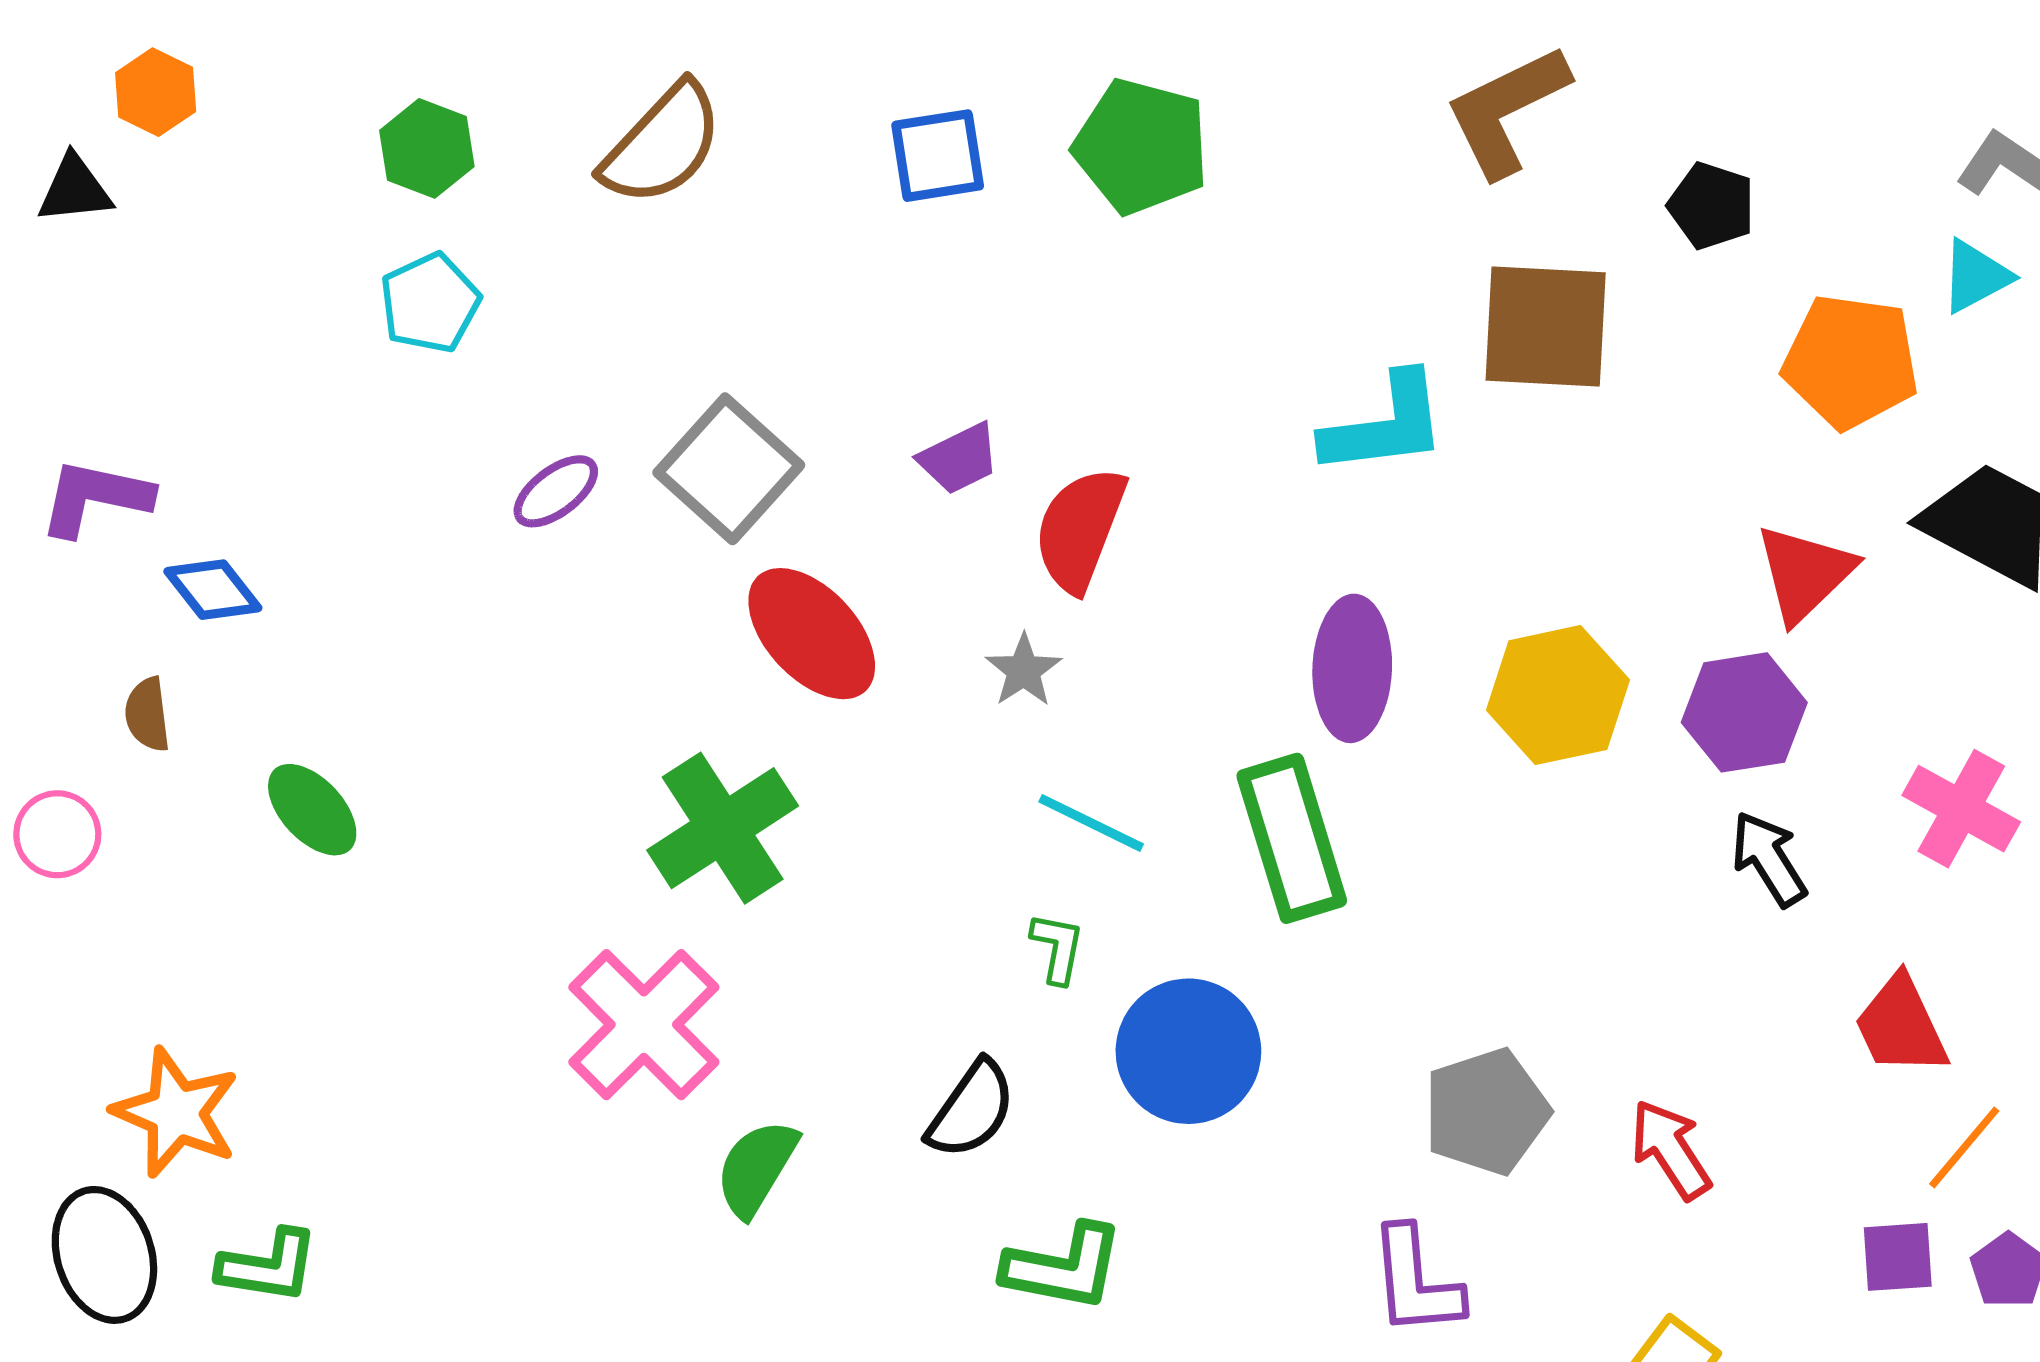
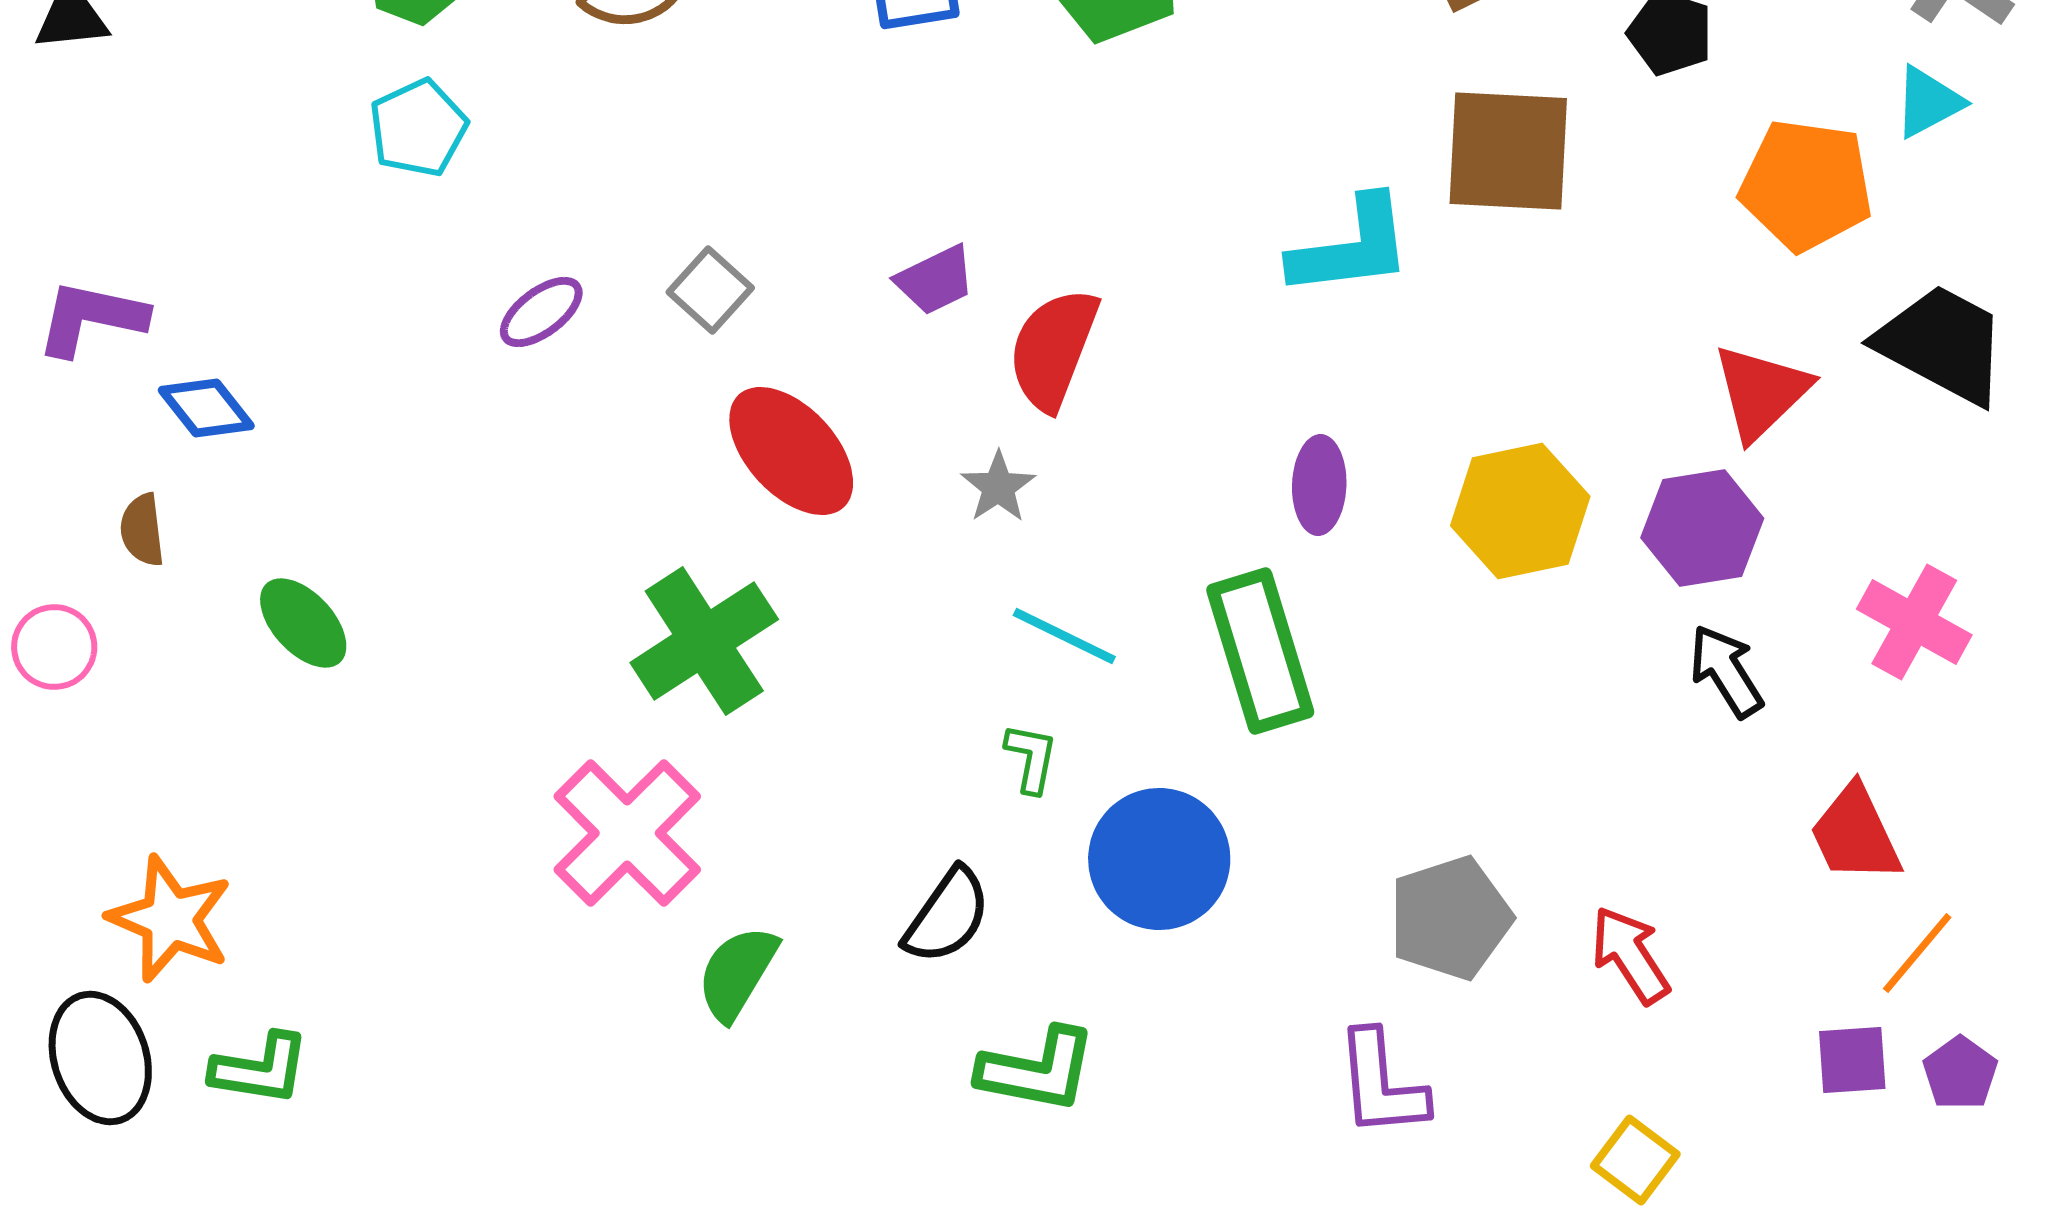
gray square: (729, 469) -> (710, 290), size x0.6
purple ellipse: (1352, 668) -> (1319, 485), size x0.7

